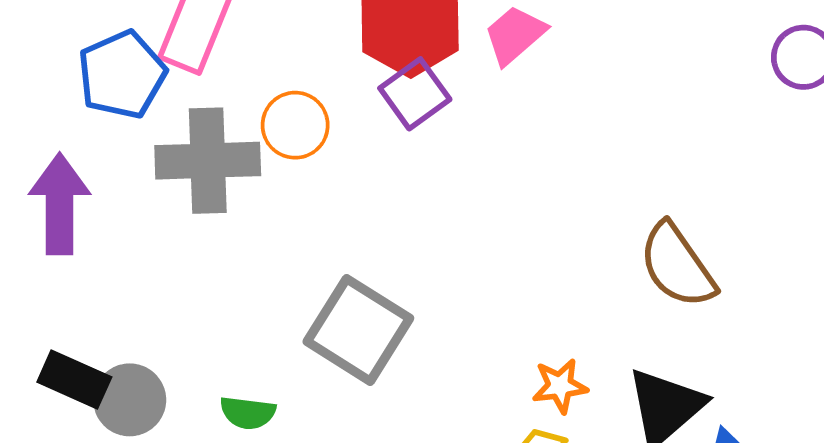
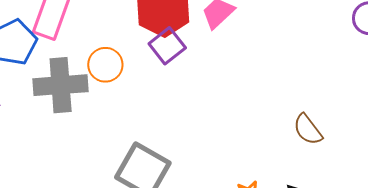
brown semicircle: (677, 265) -> (308, 130), size x0.7

